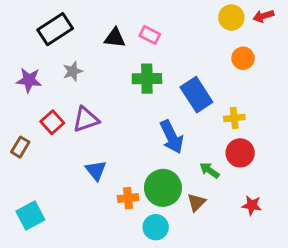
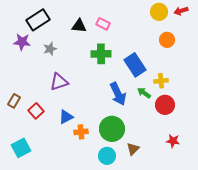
purple star: (29, 80) -> (22, 42), moved
red square: (52, 122) -> (36, 111), moved
blue triangle: (96, 170) -> (66, 117), turned 42
green arrow: (210, 170) -> (144, 93), moved
orange cross: (128, 198) -> (81, 132), moved
brown triangle: (196, 202) -> (133, 149), moved

